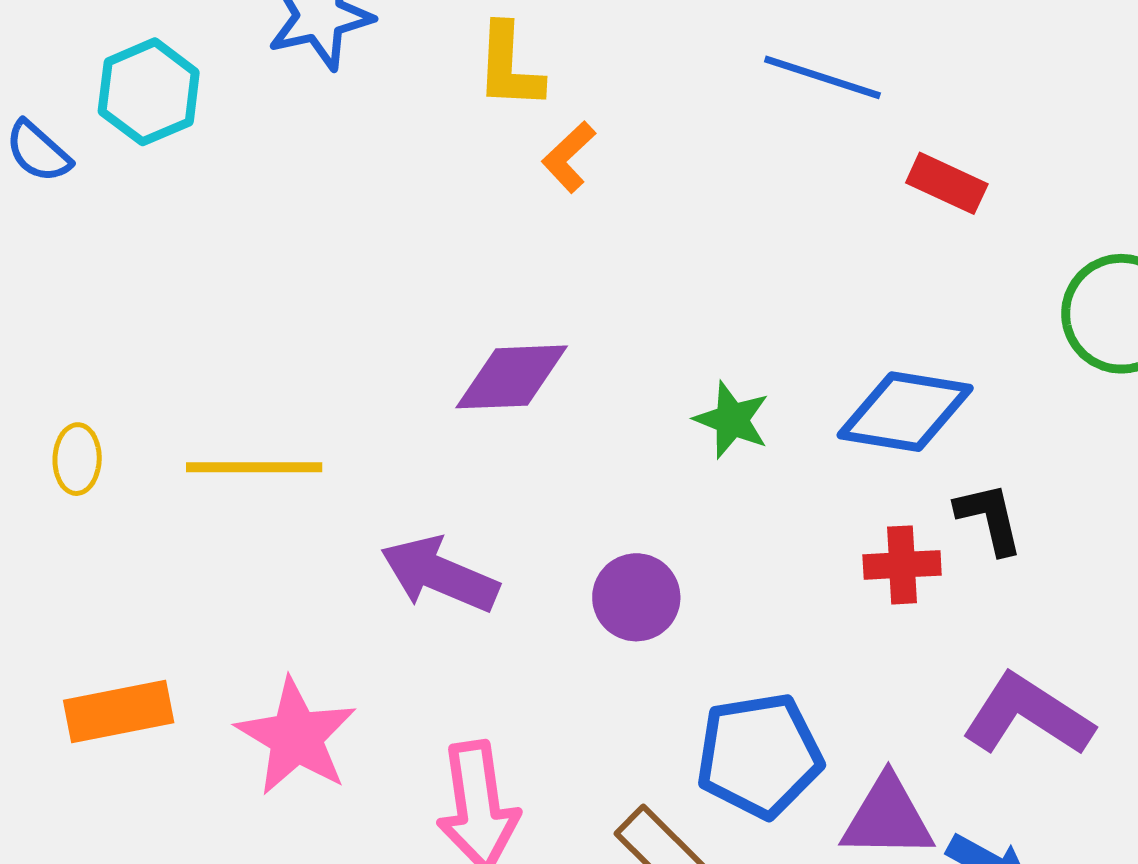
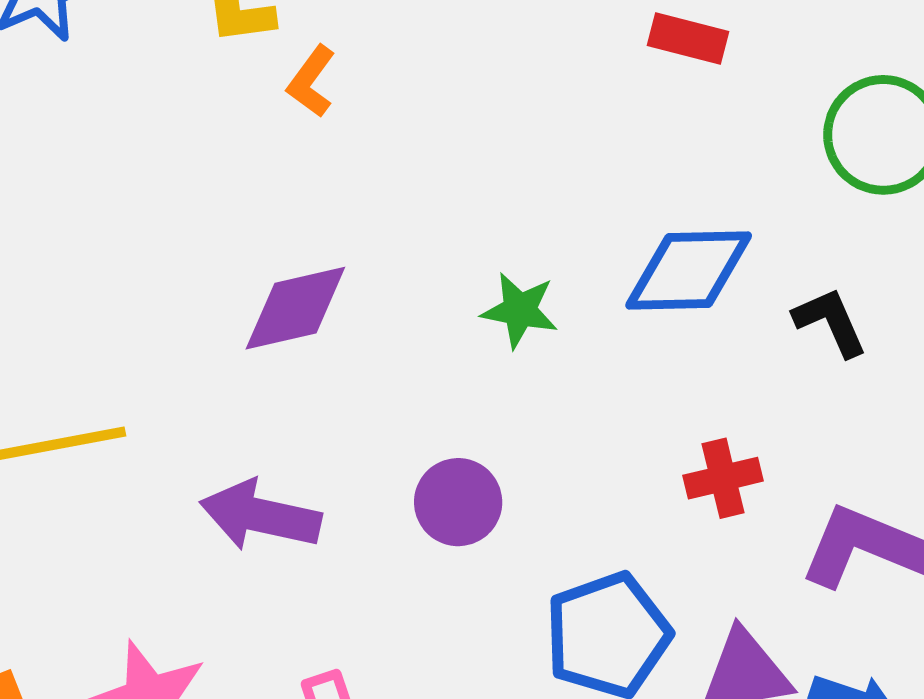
black L-shape: (989, 518) -> (830, 322), moved
red cross: (902, 565) -> (723, 478), moved

